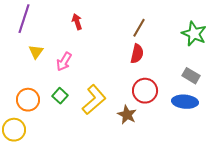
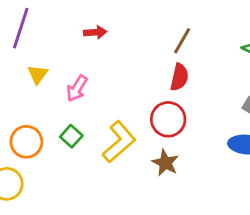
red arrow: (77, 22) -> (95, 32), turned 105
red circle: (145, 91) -> (168, 119), moved

